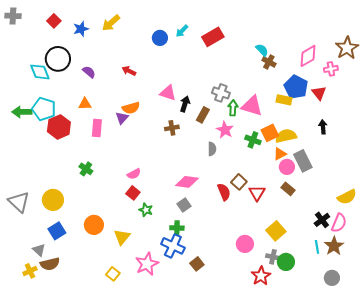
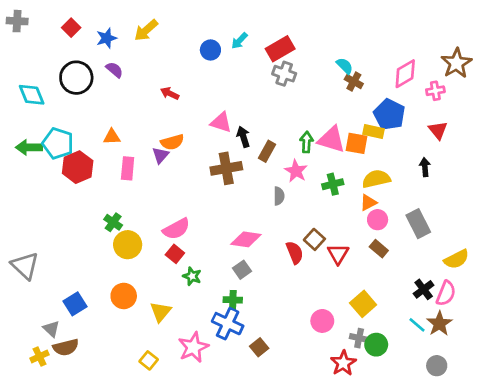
cyan diamond: (40, 72) -> (32, 95), moved
purple semicircle: (89, 72) -> (114, 70), moved
gray cross: (221, 93) -> (284, 74), moved
red triangle: (319, 93) -> (438, 130), moved
black arrow: (185, 104) -> (243, 137), turned -35
brown cross: (172, 128) -> (226, 168), size x1.6
orange square: (270, 133) -> (356, 143), moved, turned 36
green cross: (253, 140) -> (333, 184), turned -35
gray rectangle: (303, 161) -> (418, 224), moved
pink semicircle: (134, 174) -> (176, 229), size x1.5
yellow circle: (53, 200) -> (128, 245), moved
cyan line: (317, 247) -> (417, 325), turned -40

